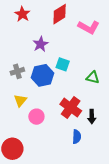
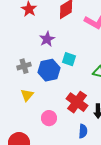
pink circle: (36, 117) -> (49, 118), moved

